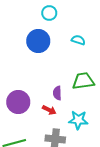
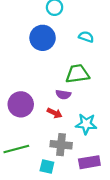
green trapezoid: (83, 81) -> (77, 74), moved
purple semicircle: (57, 93) -> (63, 95), turned -80

